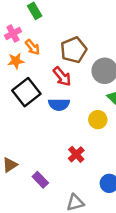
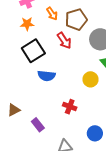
orange arrow: (32, 47) -> (52, 14), moved
blue semicircle: (59, 104) -> (46, 76), moved
red cross: (76, 154) -> (70, 107), turned -32

